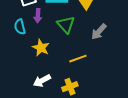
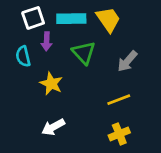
yellow line: (78, 59) -> (119, 100), moved
yellow cross: (70, 87) -> (119, 134), moved

